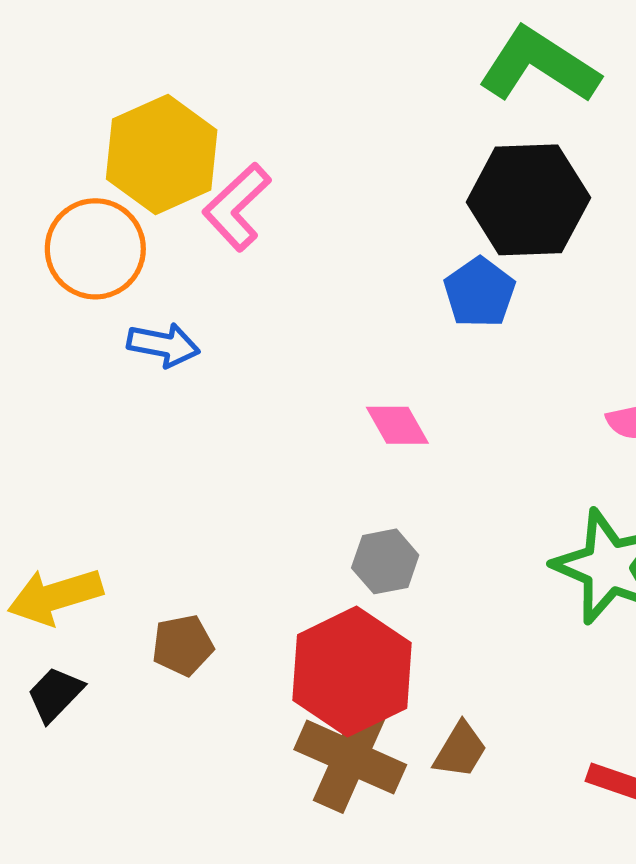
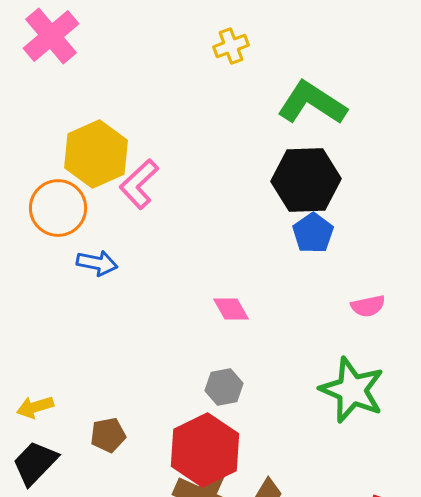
blue pentagon: (480, 292) -> (313, 233), moved
yellow arrow: (55, 596) -> (35, 407), size x0.7
black trapezoid: (55, 694) -> (35, 463), size x1.4

